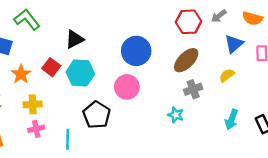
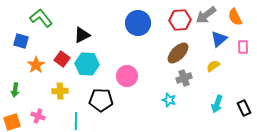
gray arrow: (219, 16) -> (206, 15), size x1.5
orange semicircle: (252, 18) -> (235, 17), turned 48
blue circle: (136, 51) -> (138, 23), moved
yellow cross: (33, 104) -> (60, 91), moved
black pentagon: (97, 115) -> (101, 100), turned -30
pink cross: (36, 129) -> (38, 116), moved, turned 32

